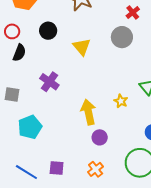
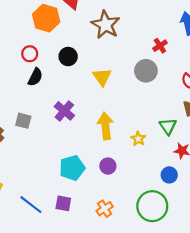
yellow arrow: (88, 112) -> (106, 126), moved
cyan pentagon: (30, 127) -> (72, 168), moved
purple circle: (100, 137) -> (108, 166), moved

